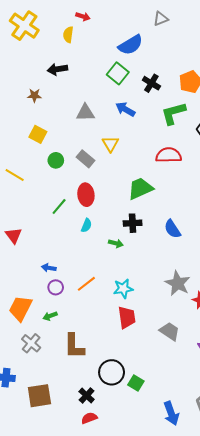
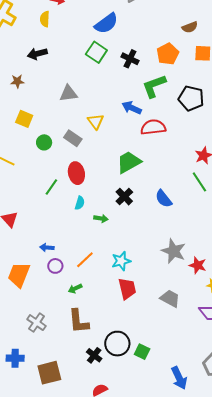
blue arrow: (125, 109) -> (132, 108), moved
black cross: (133, 223) -> (124, 197), turned -36
green arrow: (116, 243) -> (101, 218), moved
orange trapezoid: (20, 308) -> (19, 275), moved
green arrow: (50, 316) -> (75, 289), moved
black cross: (87, 395) -> (94, 355), moved

